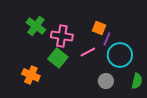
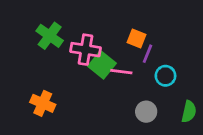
pink line: (88, 52) -> (121, 72), turned 35
cyan circle: (120, 55) -> (165, 76), size x0.6
green square: (58, 58) -> (102, 65), moved

